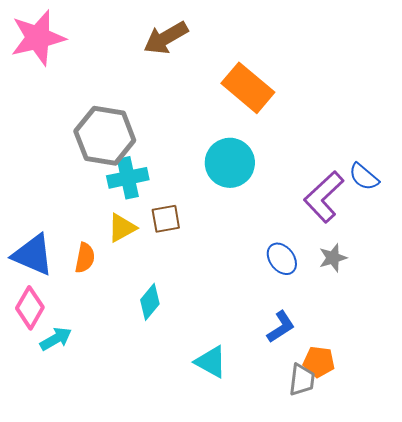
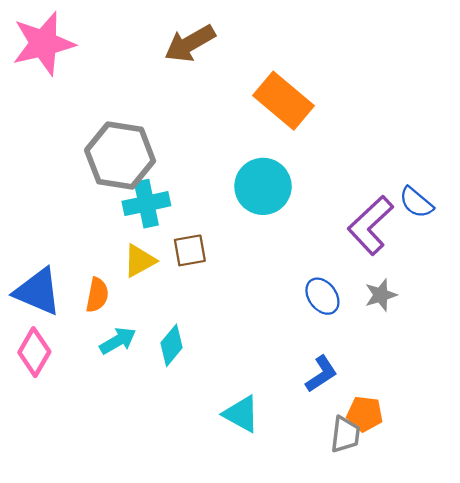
cyan arrow: (56, 339) -> (118, 341), moved

